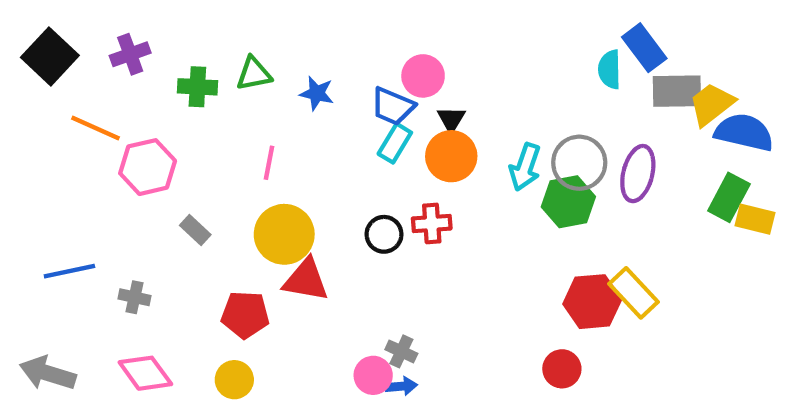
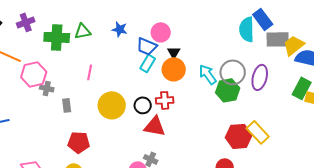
cyan semicircle: (610, 69) -> (247, 29), size x1.4
green cross: (197, 87) -> (57, 37), size x1.4
blue star: (317, 93) -> (120, 29), moved
cyan arrow: (525, 167) -> (208, 74), turned 125
gray rectangle: (195, 230) -> (67, 105), moved, turned 40
yellow circle: (284, 234) -> (112, 105), moved
red triangle: (306, 280) -> (155, 126), moved
gray cross: (135, 297) -> (47, 88), moved

